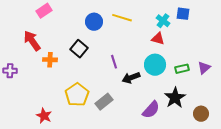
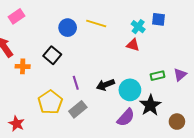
purple line: (114, 62) -> (76, 83), moved
cyan circle: (155, 65) -> (130, 90), moved

